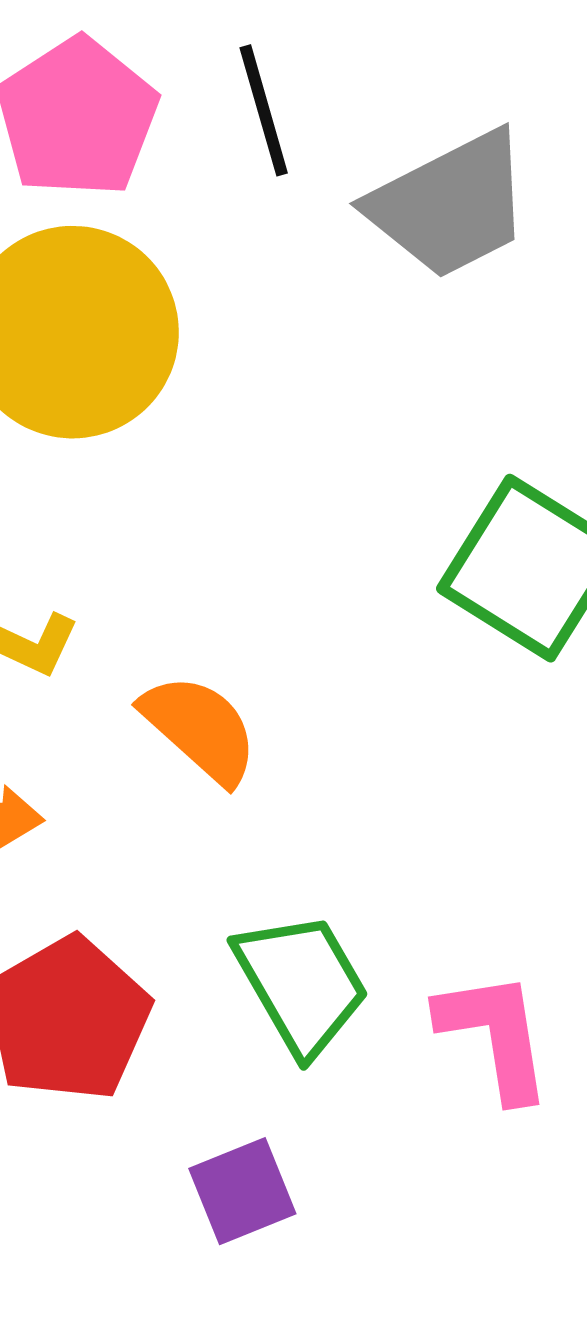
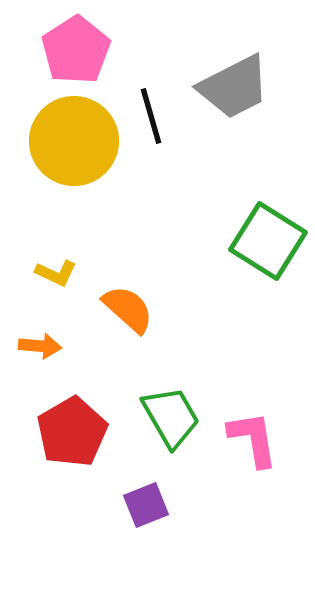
black line: (264, 110) -> (151, 116), moved

